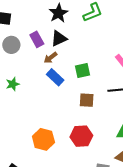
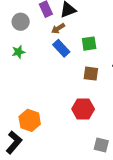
gray circle: (11, 45) -> (21, 22), moved
orange hexagon: (43, 139) -> (30, 120), moved

